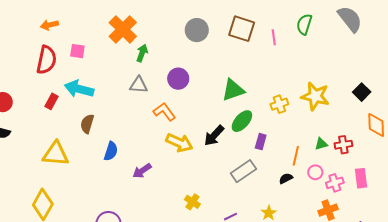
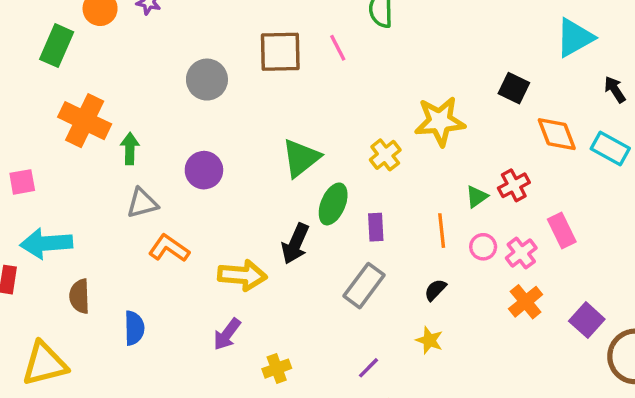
orange L-shape: (164, 112) -> (169, 248), moved
purple arrow: (142, 171) -> (227, 334), moved
black semicircle: (286, 178) -> (435, 290), moved
yellow cross: (192, 202) -> (277, 369), moved, turned -35

